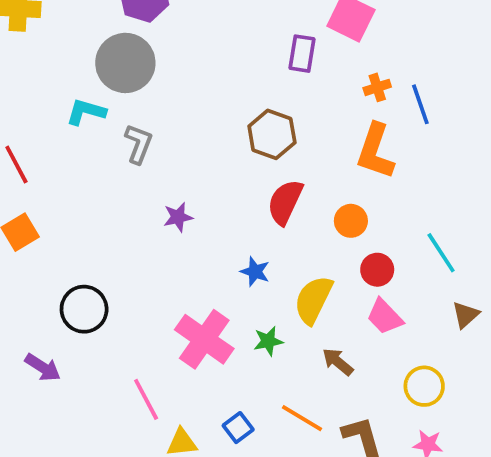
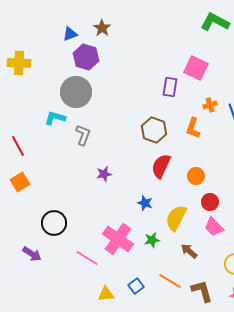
orange L-shape: (375, 151) -> (193, 128), moved, size x0.7
pink line: (146, 399) -> (87, 258), moved, turned -30

